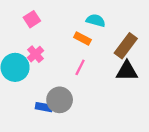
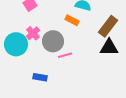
pink line: (80, 67) -> (65, 55), moved, turned 48
gray circle: (60, 100) -> (53, 41), moved

